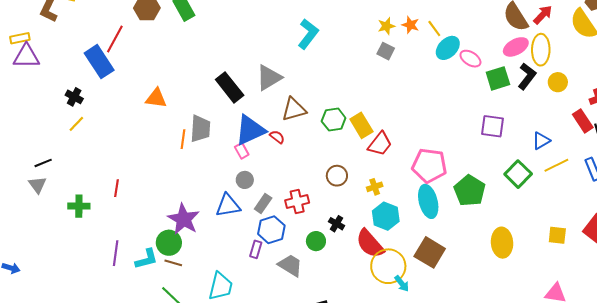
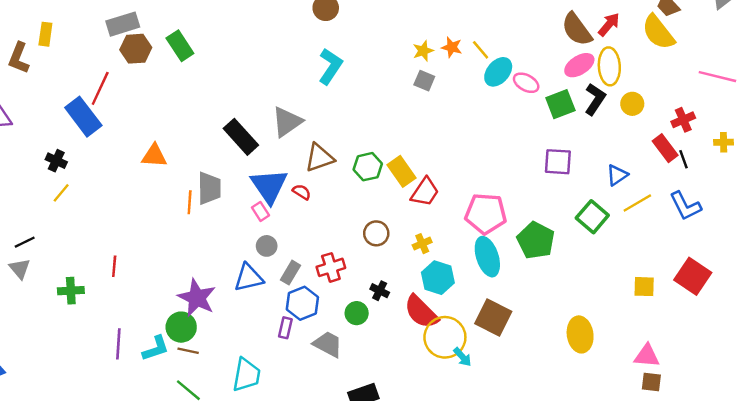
blue triangle: (250, 130) -> (269, 186), turned -36
yellow ellipse: (502, 243) -> (580, 334), moved

